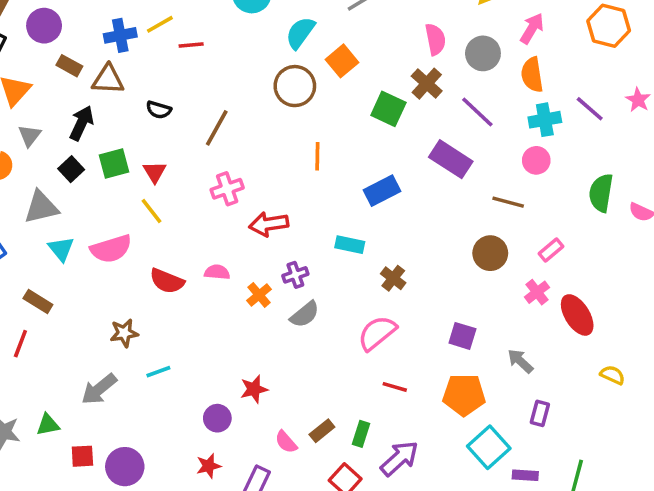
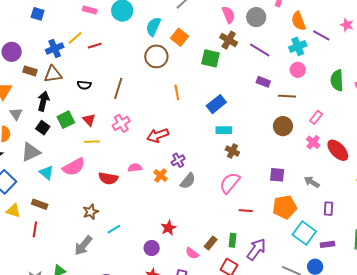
orange semicircle: (532, 75) -> (298, 21), moved
purple rectangle: (451, 159) -> (263, 82), moved, size x0.6
pink cross: (227, 189) -> (121, 123), moved
yellow line: (152, 211) -> (92, 142), turned -42
cyan rectangle: (350, 245) -> (224, 130), moved

